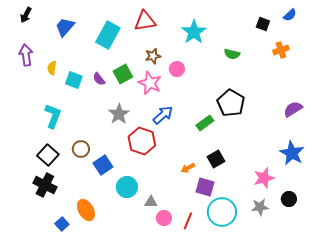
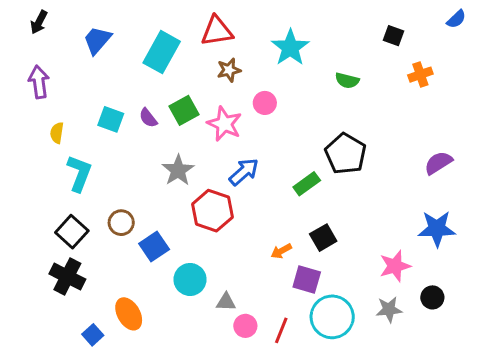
blue semicircle: (290, 15) -> (456, 19), moved
brown star: (153, 56) -> (229, 70), moved
yellow semicircle: (52, 68) -> (57, 133), moved
blue star: (292, 153) -> (437, 229), turned -30

